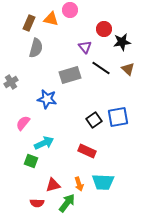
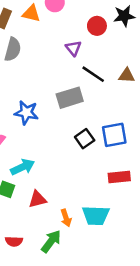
black star: (122, 42) -> (124, 16), moved
brown triangle: (128, 69) -> (127, 75), turned -40
gray rectangle: (70, 75) -> (70, 98), moved
red rectangle: (87, 151) -> (119, 177), moved, turned -30
red triangle: (53, 185) -> (37, 199), moved

